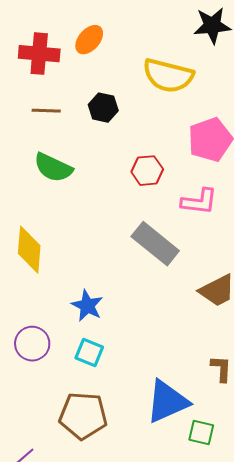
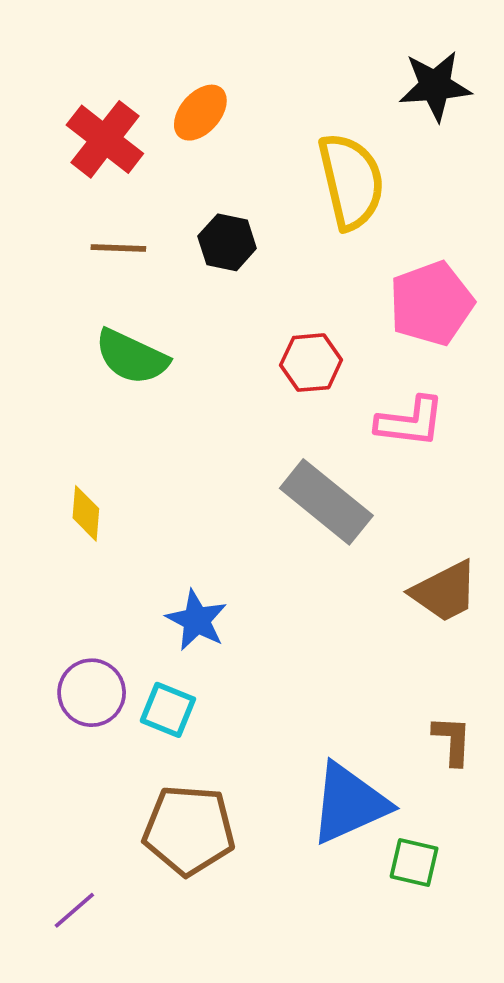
red cross: (39, 54) -> (105, 139), turned 33
yellow semicircle: (168, 76) -> (351, 181), turned -117
yellow diamond: (29, 250) -> (86, 513), size x0.6
cyan square: (89, 353) -> (168, 710), moved

